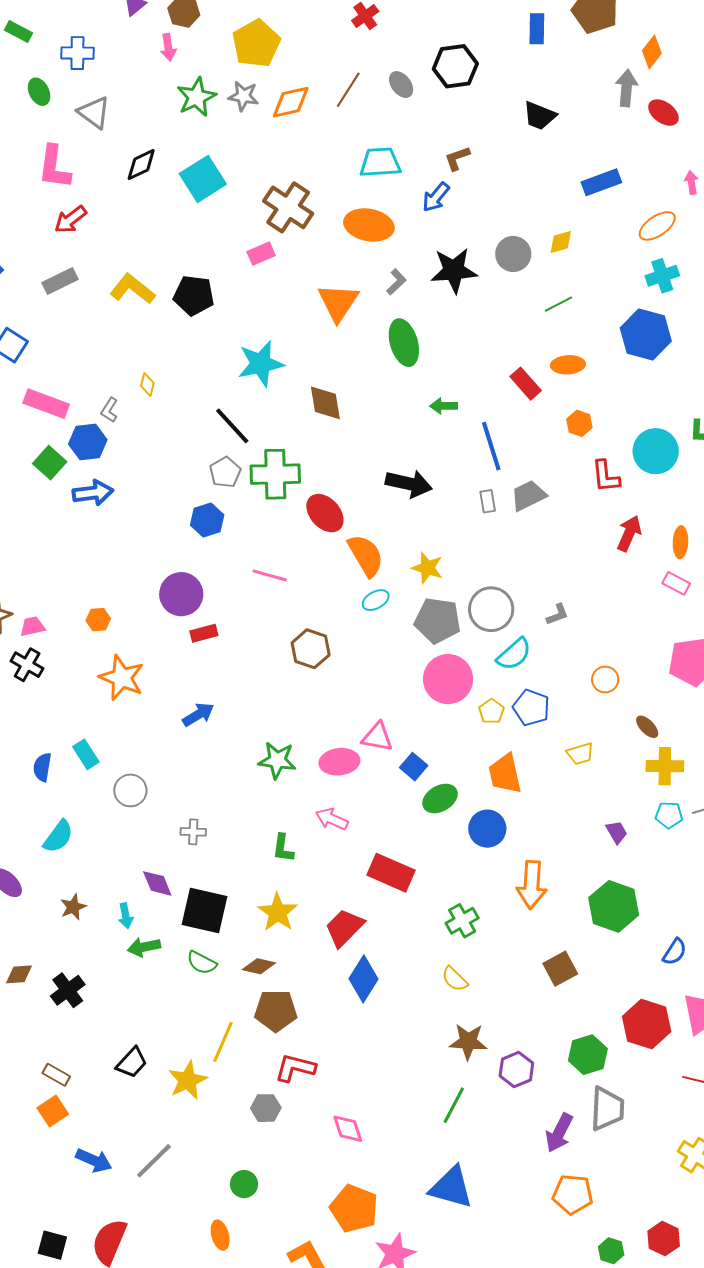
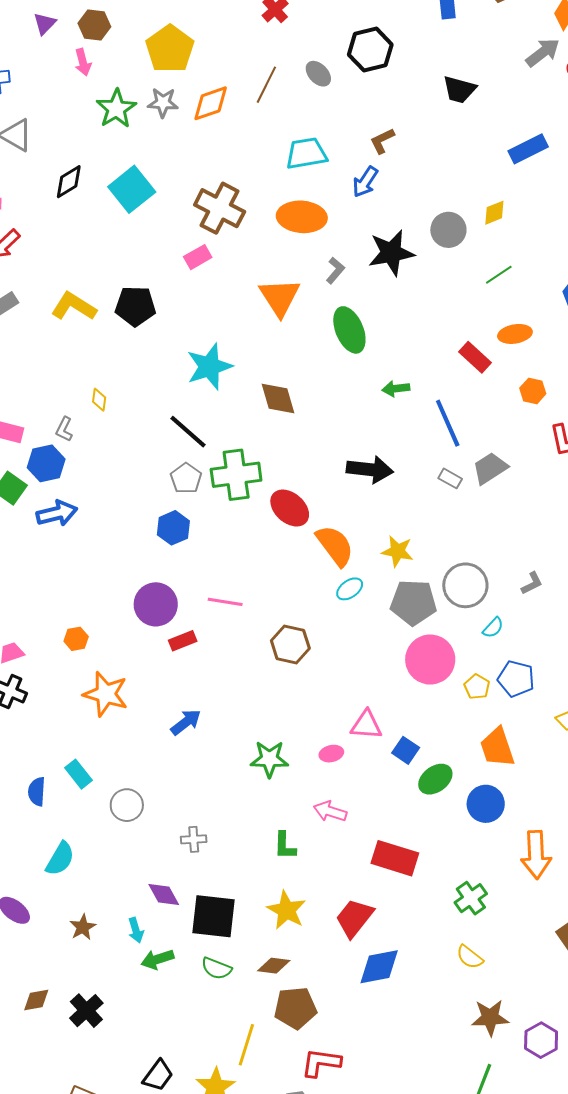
gray arrow: (626, 88) -> (543, 53), turned 54
gray rectangle: (488, 501) -> (450, 478), turned -45
pink line: (270, 575) -> (225, 602), moved
cyan semicircle: (514, 654) -> (493, 628), size x0.6
pink ellipse: (339, 762) -> (331, 754), size x0.6
blue diamond: (363, 979) -> (379, 967), turned 54

